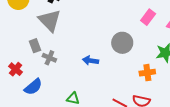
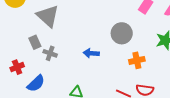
red cross: (16, 69) -> (17, 67), turned 32
orange cross: (147, 73) -> (137, 60), moved

